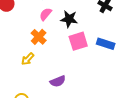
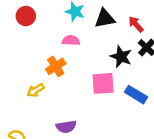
pink semicircle: (46, 14) -> (71, 40), turned 40
black star: (69, 19) -> (121, 57), moved

